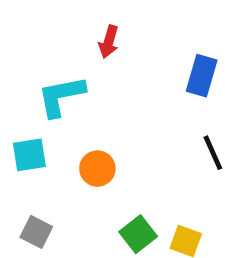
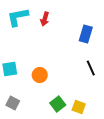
cyan L-shape: (61, 96) -> (18, 17), moved

